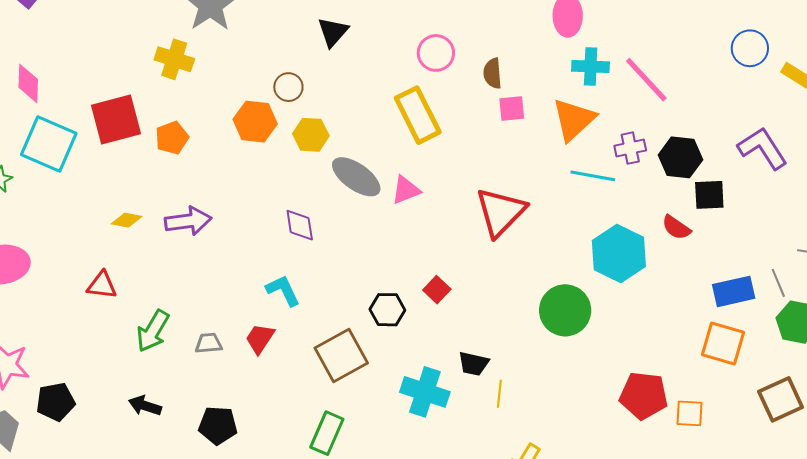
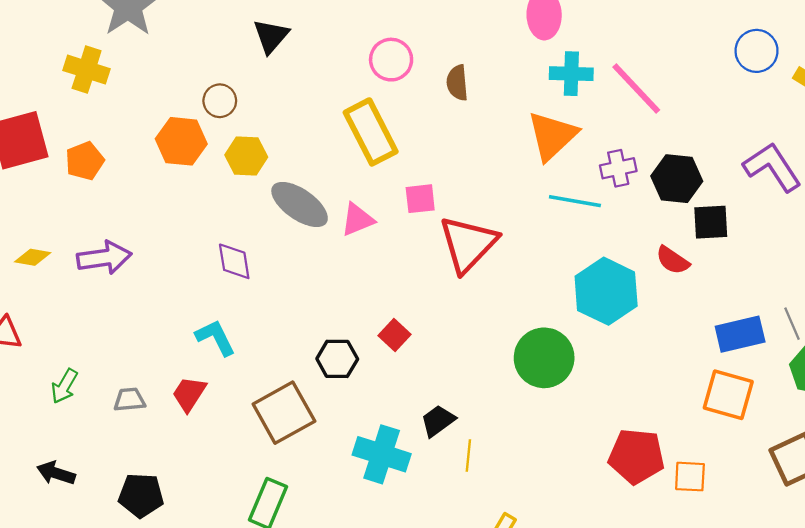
pink square: (512, 109) -> (420, 199), moved
green arrow: (153, 331) -> (64, 386), size x0.7
black trapezoid: (473, 364) -> (438, 421), turned 132

